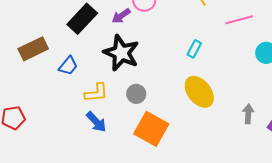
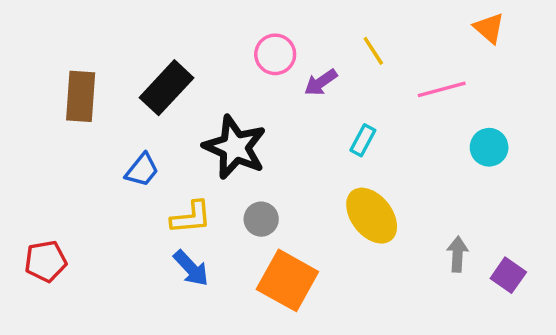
purple arrow: (121, 16) -> (321, 82), moved
brown rectangle: (33, 49) -> (81, 96), moved, turned -60

